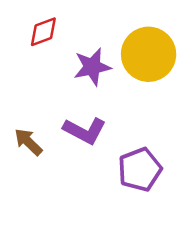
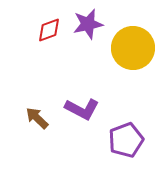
purple star: (92, 67) -> (88, 24), moved

